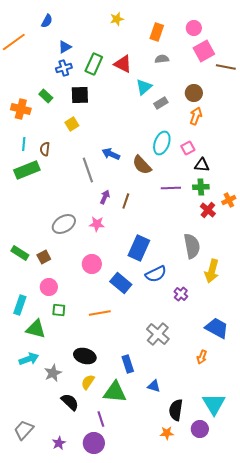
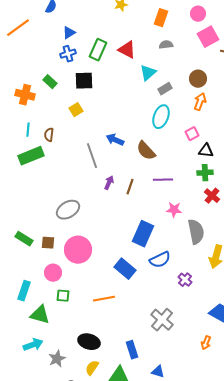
cyan ellipse: (162, 143) -> (161, 117), moved
purple line: (171, 188) -> (163, 180), moved
pink star: (97, 224) -> (174, 210), moved
brown square: (44, 257) -> (48, 243), turned 32
pink circle: (92, 264) -> (78, 250), moved, size x1.4

